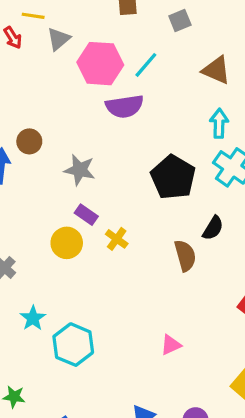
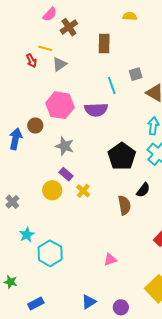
gray square: (180, 20) -> (136, 74), moved
pink hexagon: (100, 64) -> (60, 105), moved
cyan line: (146, 65) -> (112, 85), turned -66

